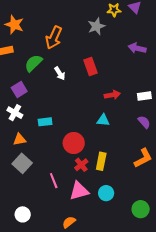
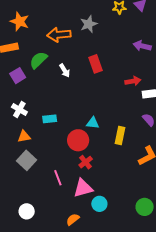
gray star: (96, 26) -> (89, 24), moved
orange arrow: (54, 38) -> (59, 35), turned 60
purple square: (19, 90) -> (18, 76), moved
red arrow: (112, 95) -> (133, 81), moved
cyan triangle: (103, 120) -> (93, 123), moved
yellow rectangle: (101, 161) -> (120, 135), moved
cyan circle: (106, 193) -> (99, 204), moved

